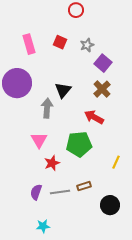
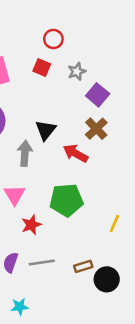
red circle: (76, 10) -> (53, 39), moved
red arrow: (94, 117) -> (76, 153), moved
brown rectangle: (84, 186) -> (83, 266), moved

